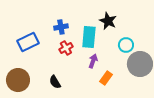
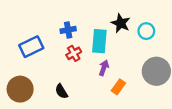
cyan circle: (126, 45) -> (146, 31), moved

